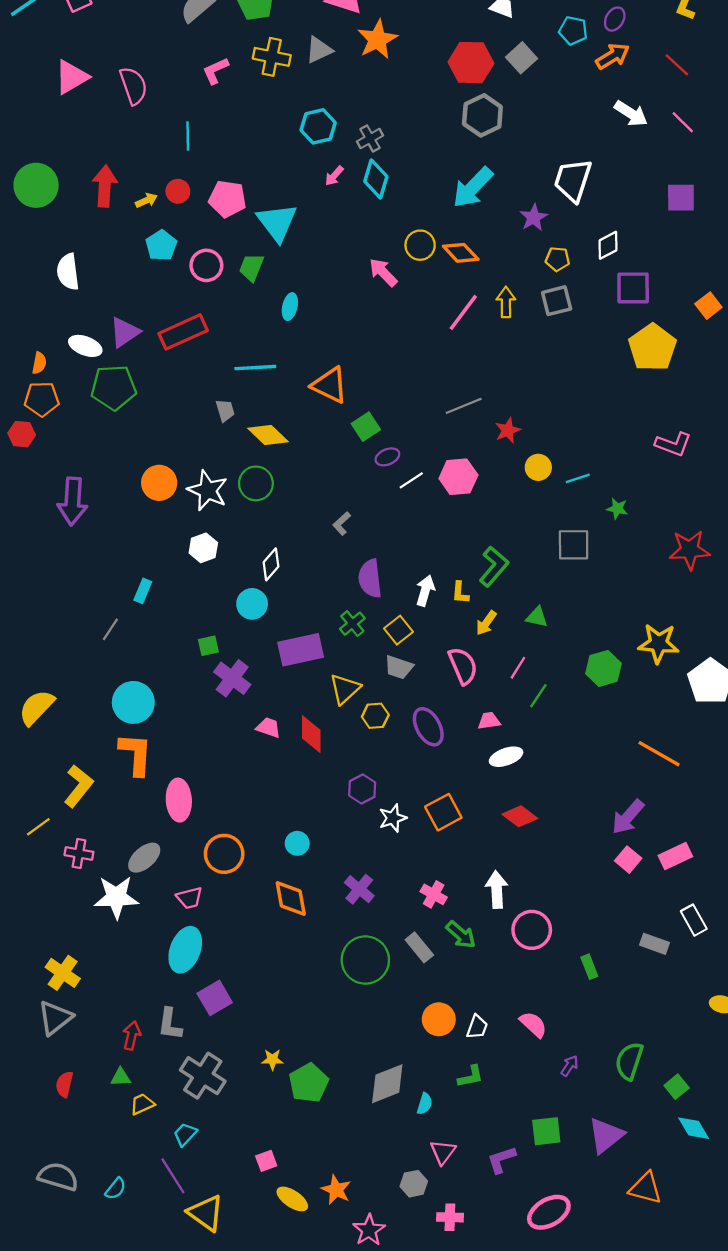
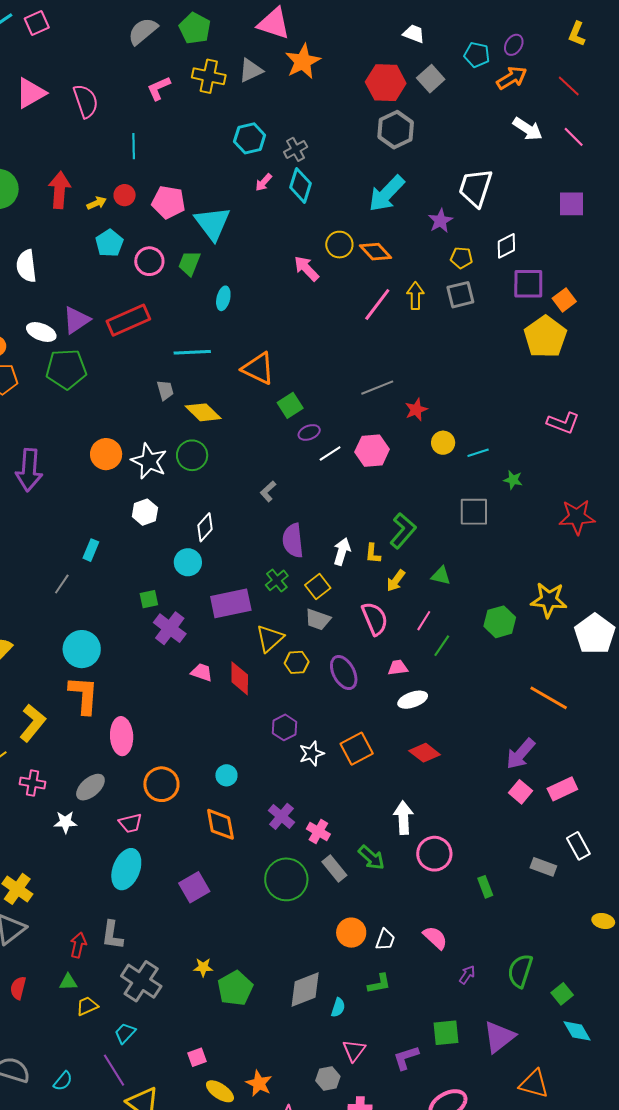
orange square: (708, 306) -> (564, 300), moved
pink cross: (434, 894) -> (318, 831), moved
white star: (116, 897) -> (65, 822), size x0.6
purple square: (215, 998) -> (194, 887), moved

